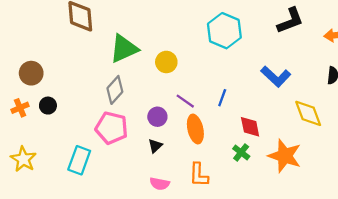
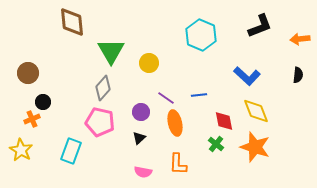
green triangle: (124, 49) -> (111, 51), turned -36
blue line: (222, 98) -> (199, 95), turned 63
orange cross: (20, 108) -> (32, 119), moved
yellow diamond: (308, 113) -> (256, 111), moved

